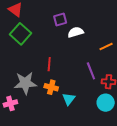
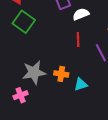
red line: (49, 64) -> (78, 39), moved
cyan triangle: (69, 99) -> (81, 84), turned 40

